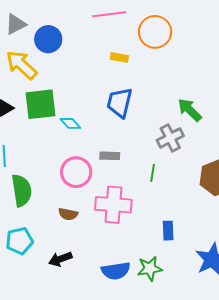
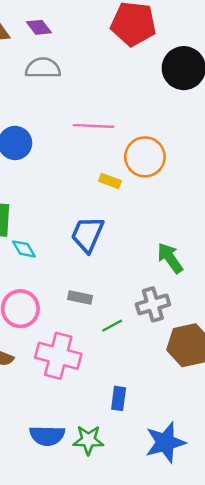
yellow rectangle: (119, 57) -> (110, 181), moved
gray cross: (170, 138) -> (153, 304), moved
gray rectangle: (110, 156) -> (80, 297), moved
green line: (153, 173) -> (112, 326), turned 42

